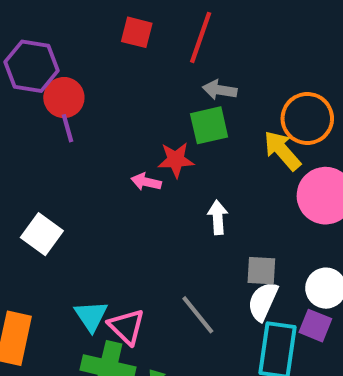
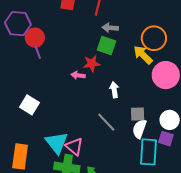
green square: (209, 125) -> (106, 45), turned 36
gray line: (198, 315) -> (106, 122), moved
cyan triangle: (91, 316) -> (57, 143), size x1.4

